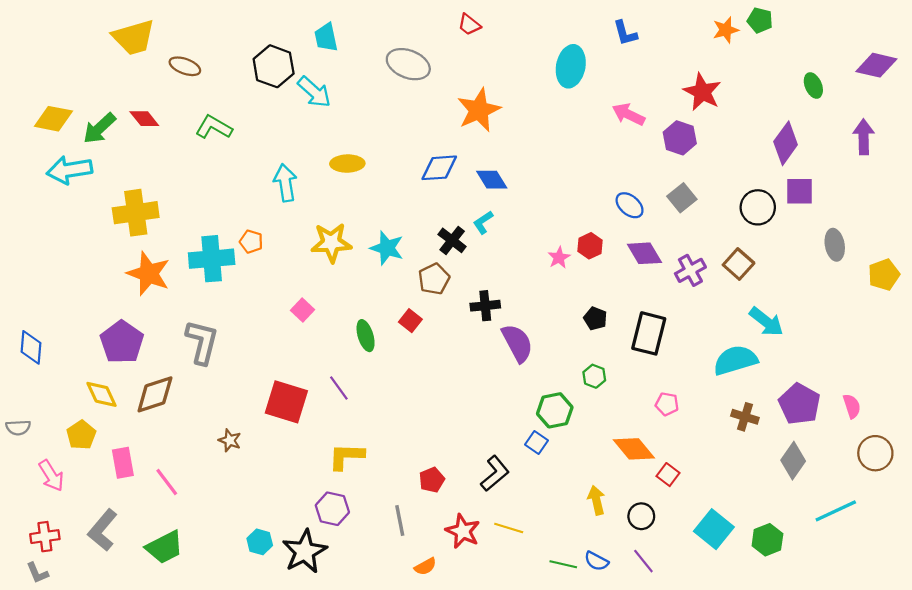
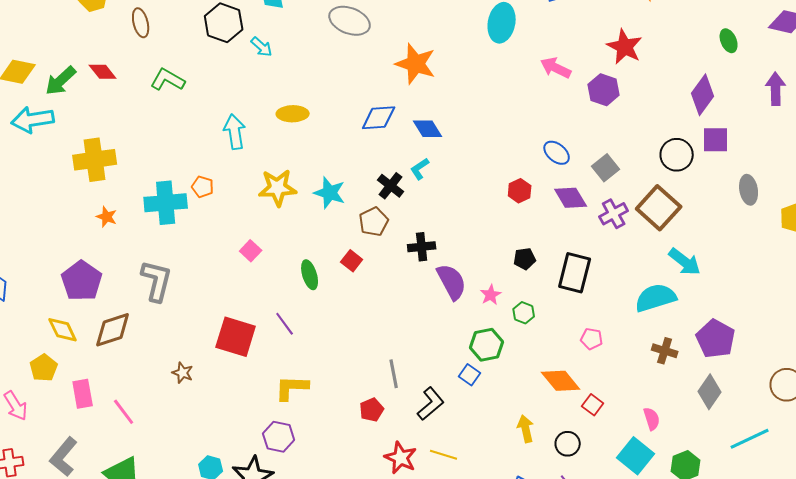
brown ellipse: (185, 66) -> (141, 23), turned 56
cyan arrow: (314, 92) -> (262, 47), size x0.7
orange star: (479, 110) -> (416, 64), turned -30
gray square: (682, 198) -> (606, 168), moved
pink star: (559, 258) -> (491, 295), moved
brown square: (739, 264) -> (659, 208), size x1.5
orange star: (149, 274) -> (107, 217), size x0.5
black pentagon: (595, 319) -> (525, 259), turned -30
pink semicircle: (852, 406) -> (652, 419), moved
gray line: (400, 521) -> (394, 374), moved

